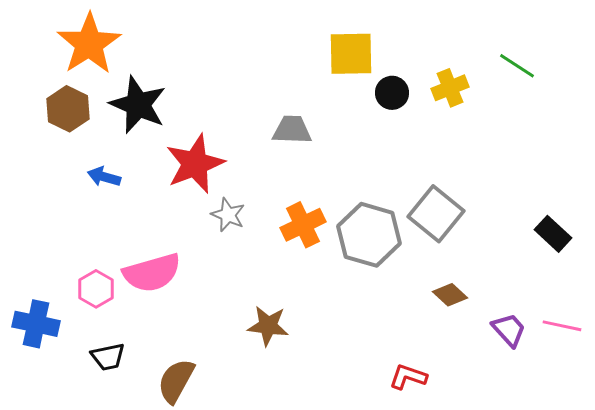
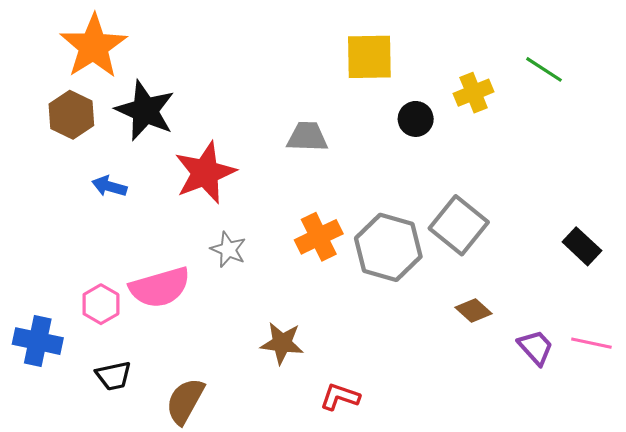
black circle: (392, 93) -> (416, 119), moved
gray star: (228, 215) -> (228, 249), moved
red L-shape: (408, 377) -> (340, 397), moved

